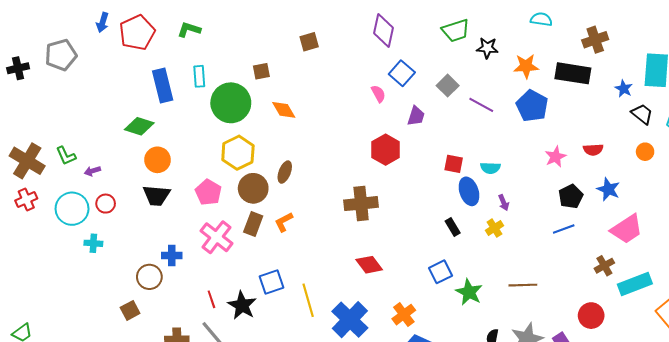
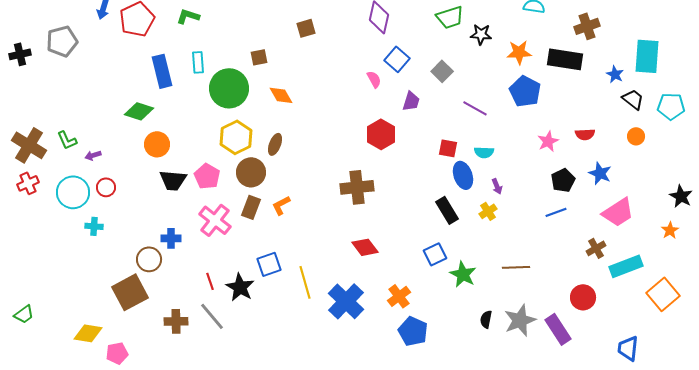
purple line: (481, 105) -> (475, 108), moved
brown ellipse: (285, 172) -> (275, 144), moved
black trapezoid: (156, 195) -> (173, 180), moved
black rectangle: (453, 227) -> (447, 210), size x1.5
brown square: (130, 310) -> (130, 292), size x1.8

